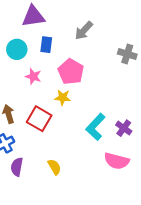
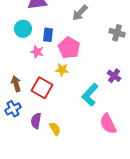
blue rectangle: (46, 45) -> (48, 35), moved
purple cross: (124, 128) -> (114, 76), moved
pink semicircle: (117, 161) -> (108, 124), turned 50
purple semicircle: (17, 167) -> (36, 121), moved

